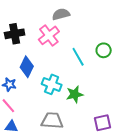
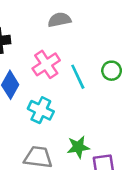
pink cross: (49, 35) -> (46, 64), moved
green star: (75, 94) -> (78, 147), moved

